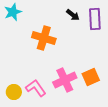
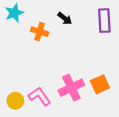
black arrow: (73, 15) -> (65, 18), moved
orange cross: (44, 38) -> (40, 32), moved, size x0.7

